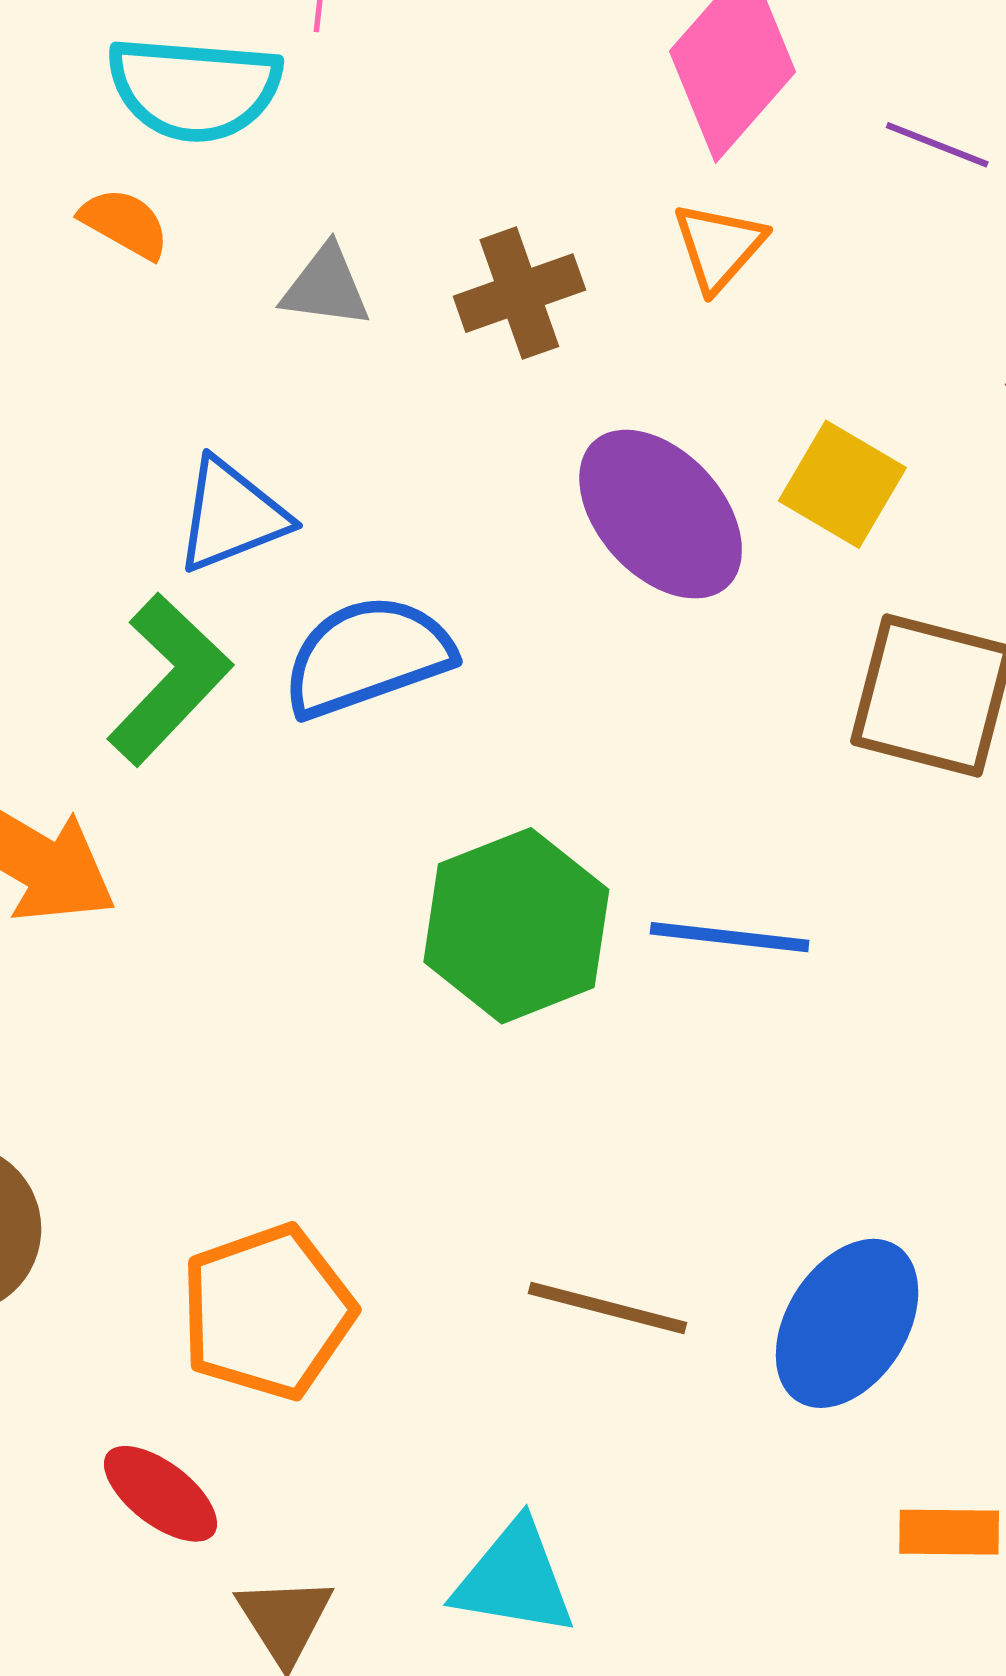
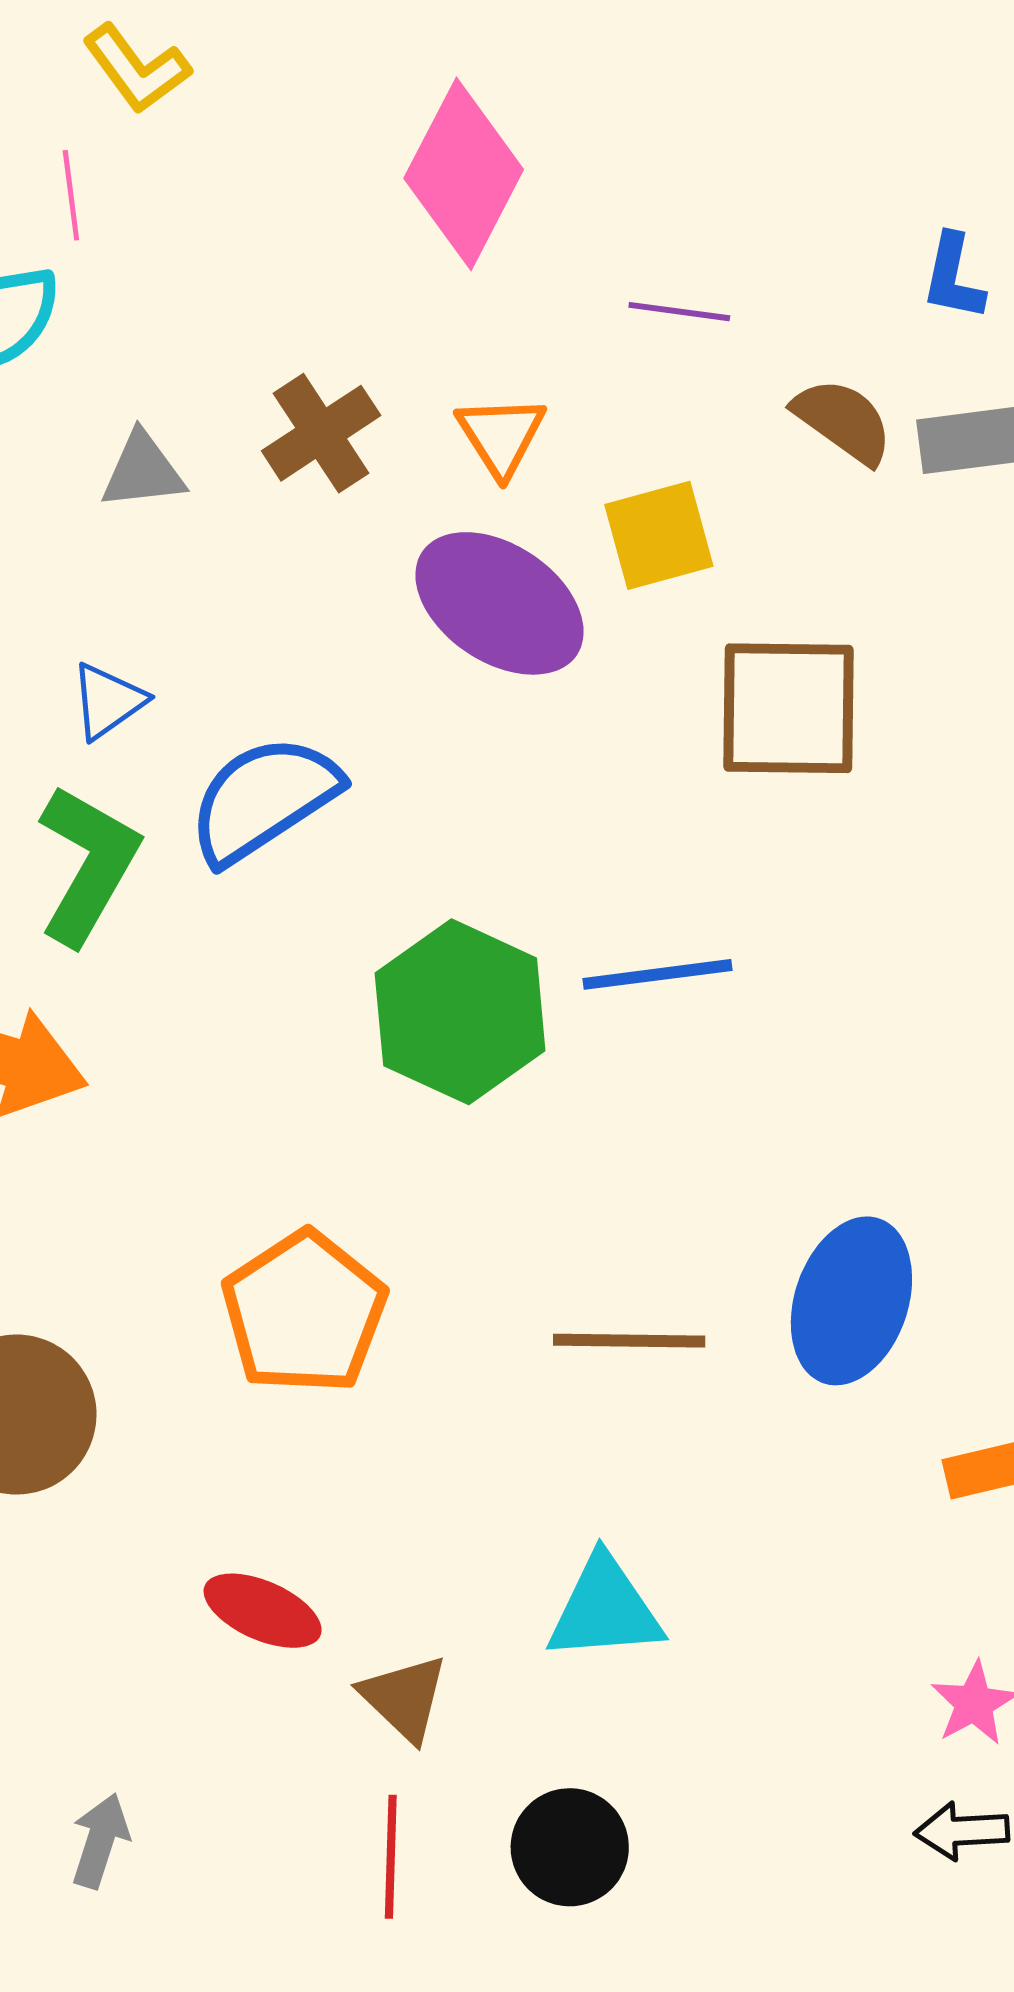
purple line: (937, 145) -> (679, 312), moved
orange triangle: (719, 247) -> (501, 436), moved
yellow square: (842, 484) -> (659, 535), turned -32
blue triangle: (231, 516) -> (108, 701), size x0.7
orange pentagon: (267, 1312) -> (304, 1313), moved

